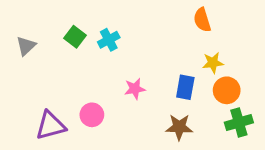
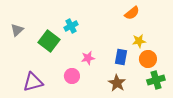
orange semicircle: (202, 20) -> (132, 13), turned -112
green square: (75, 37) -> (49, 41), moved, size x1.5
pink circle: (92, 115) -> (72, 76), moved
brown star: (179, 127) -> (117, 83), turned 30

